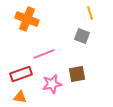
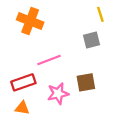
gray square: (82, 36) -> (91, 40), turned -35

